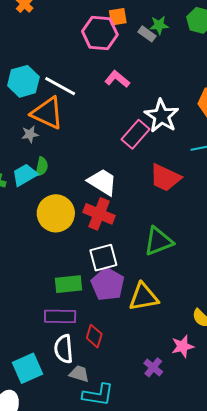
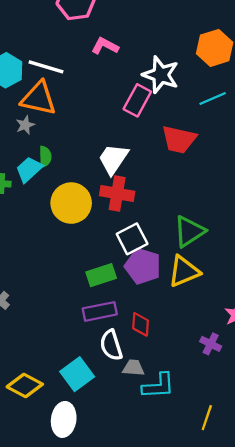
white trapezoid: (102, 182) -> (113, 159), turned -76
green triangle: (158, 241) -> (189, 231), moved

